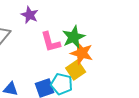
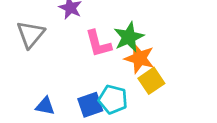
yellow square: (76, 70) -> (151, 81), moved

